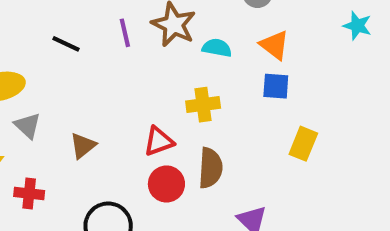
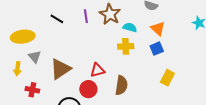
blue square: (276, 86) -> (157, 49), turned -32
yellow cross: (203, 105) -> (126, 46), moved
brown triangle: (83, 146) -> (61, 69), size x1.6
red circle: (166, 184) -> (88, 89), moved

